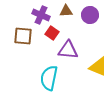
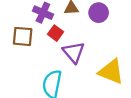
purple triangle: (68, 50) -> (74, 52), turned 45

